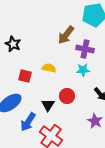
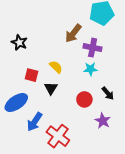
yellow semicircle: (49, 68) -> (56, 67), turned 32
red circle: (67, 96) -> (84, 99), moved
black triangle: (48, 105) -> (51, 88), moved

